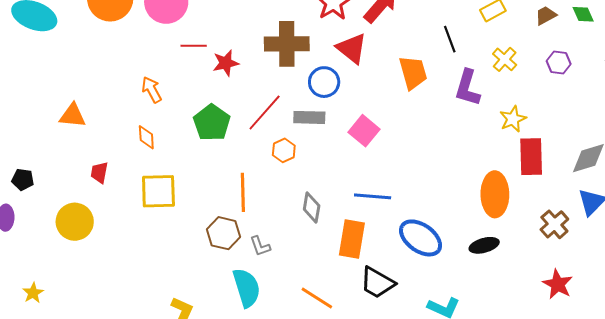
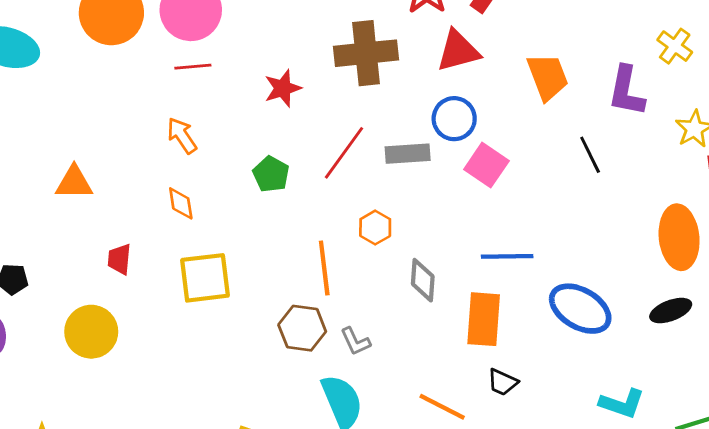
black line: (450, 39) -> (590, 155), moved
red line: (194, 46) -> (193, 67), moved
red triangle: (352, 48) -> (458, 51), turned -48
blue circle: (324, 82) -> (454, 119), moved
green pentagon: (212, 123) -> (271, 174), size x0.7
orange hexagon: (284, 150) -> (375, 228), moved
black trapezoid: (377, 283) -> (503, 382), moved, size x0.6

